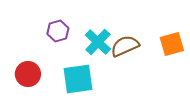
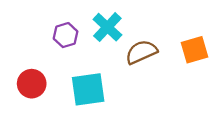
cyan cross: (98, 42) -> (107, 27), moved

